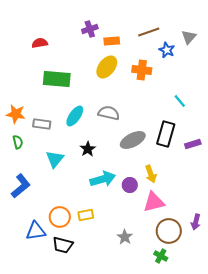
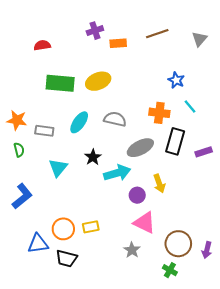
blue star: (167, 50) -> (176, 80), moved
yellow ellipse: (107, 67) -> (98, 81), moved, turned 30
orange cross: (142, 70) -> (159, 113), moved
cyan arrow: (103, 179) -> (117, 173), moved
pink triangle: (154, 202) -> (145, 223), moved, turned 40
purple arrow: (196, 222) -> (207, 250), moved

